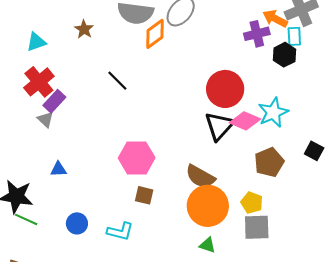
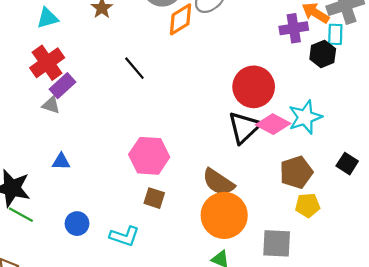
gray triangle: (45, 119) -> (51, 105), turned -30
yellow pentagon: (252, 203) -> (308, 205), moved, turned -30

